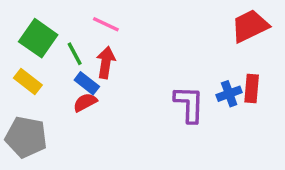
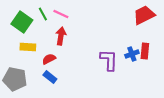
green line: (75, 54) -> (43, 14), moved
yellow rectangle: (28, 82) -> (28, 47), moved, turned -35
blue rectangle: (87, 83) -> (50, 77), moved

